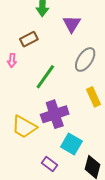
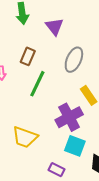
brown rectangle: (29, 39) -> (28, 56), moved, turned -30
purple cross: (55, 114) -> (69, 117), moved

